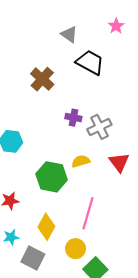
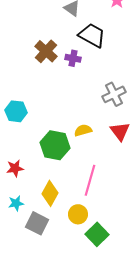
purple cross: (73, 118) -> (73, 58), moved
gray cross: (99, 127) -> (114, 94), moved

